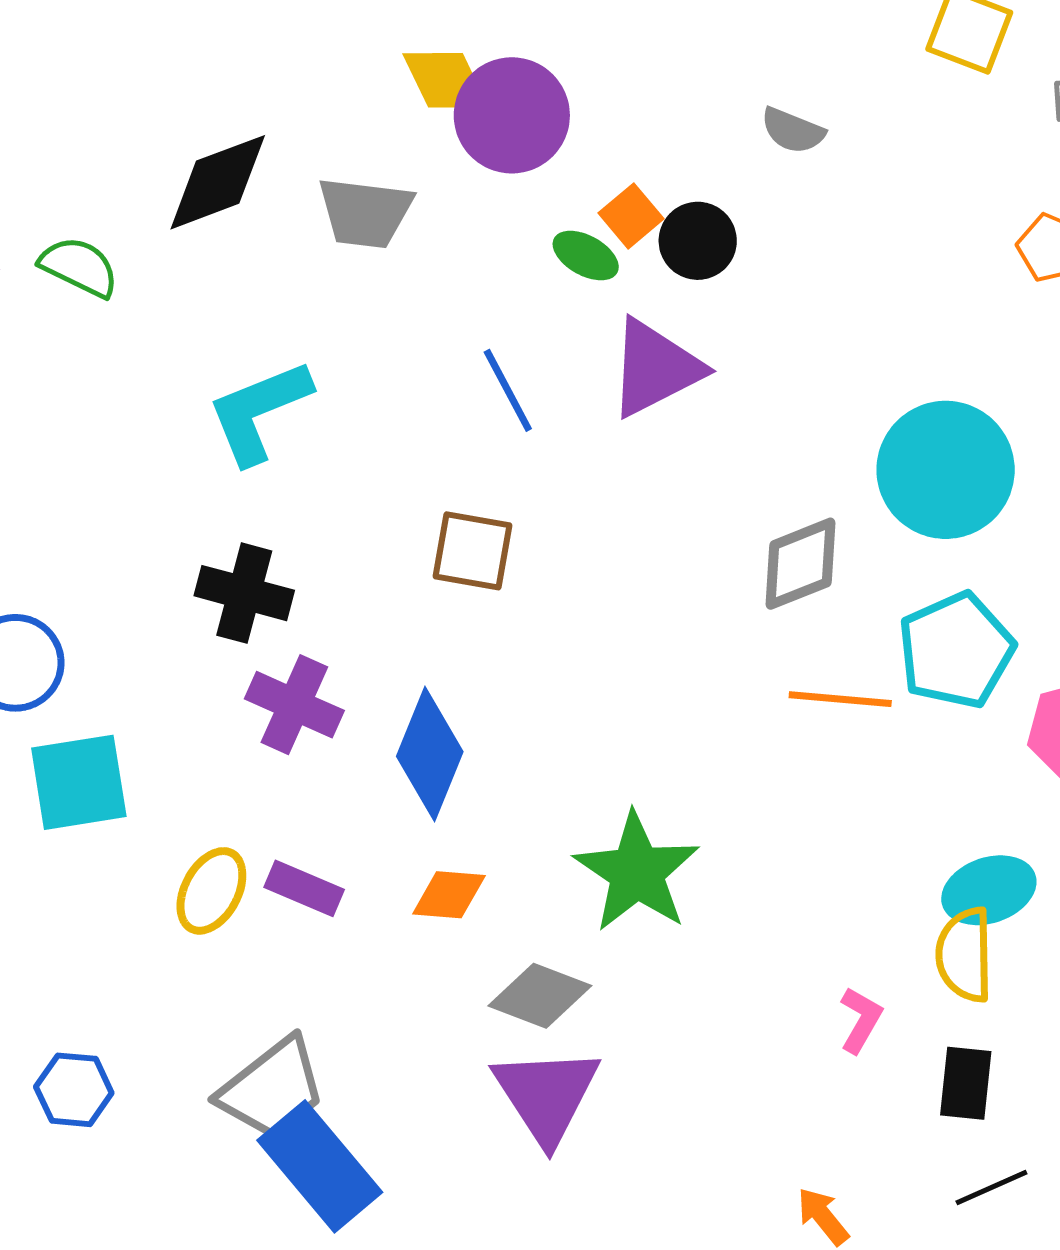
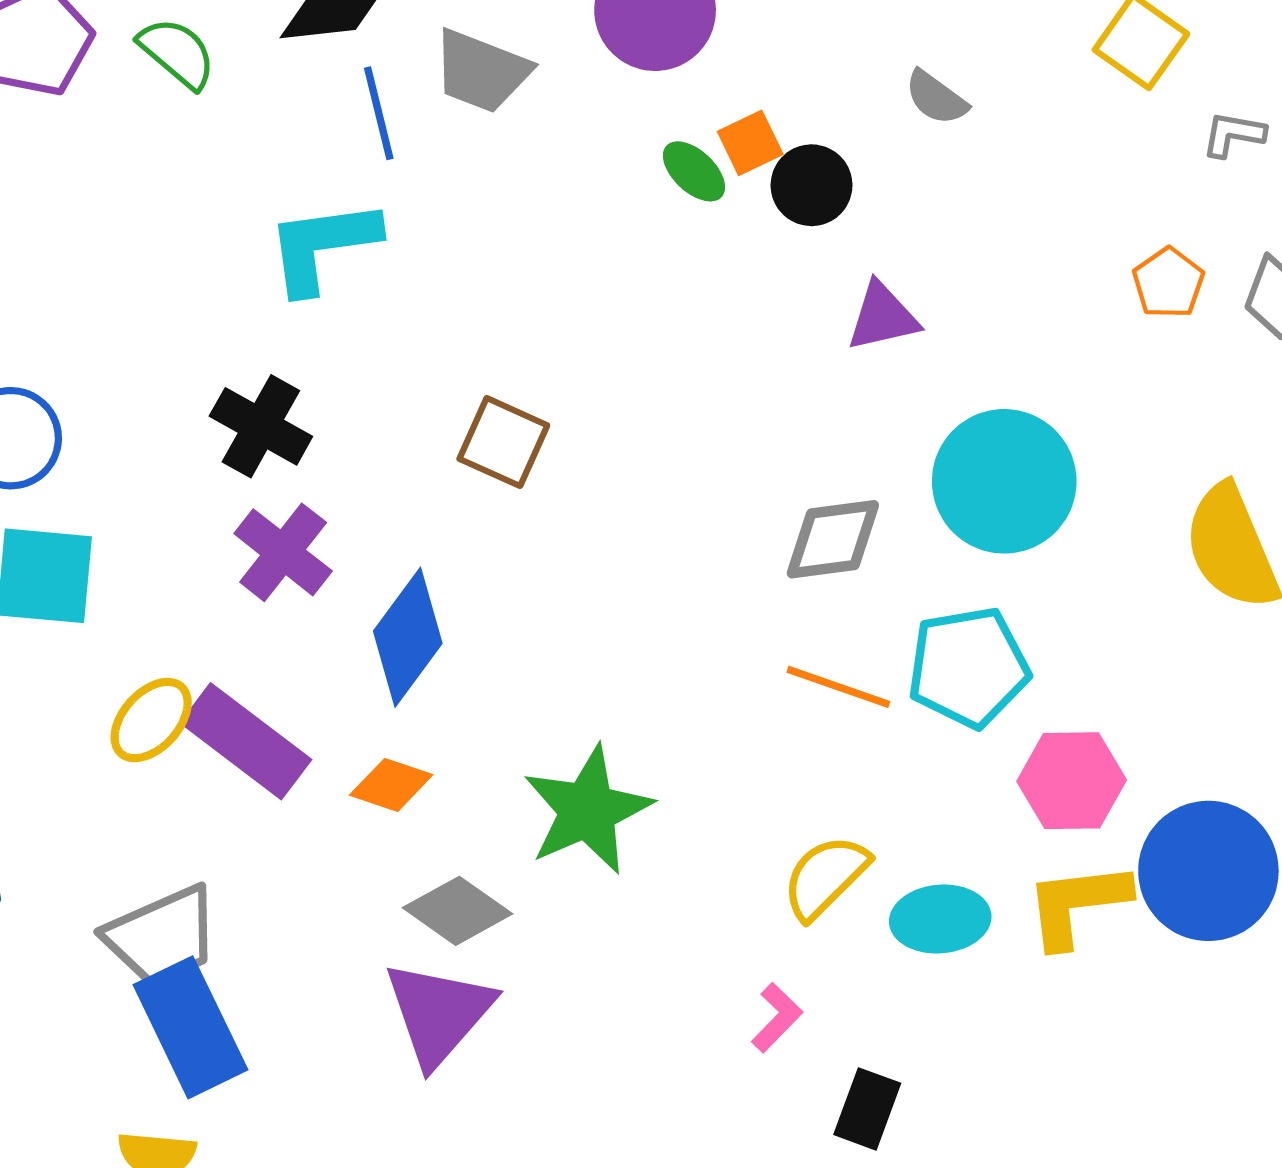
purple triangle: (655, 368) -> (883, 317), moved, size x0.7
blue line: (508, 390) -> (379, 113), moved
purple rectangle: (304, 888) -> (246, 741), size x1.6
yellow semicircle: (965, 955) -> (825, 877), moved, turned 32

